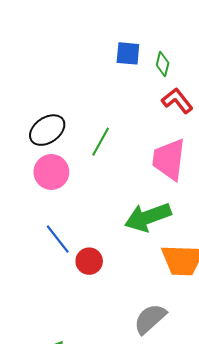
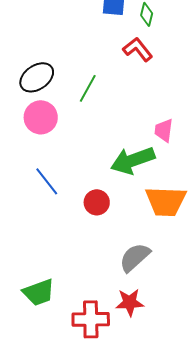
red L-shape: (177, 101) -> (138, 49), moved
pink trapezoid: (169, 159) -> (164, 130), moved, size x0.6
red circle: (89, 261) -> (97, 202), moved

